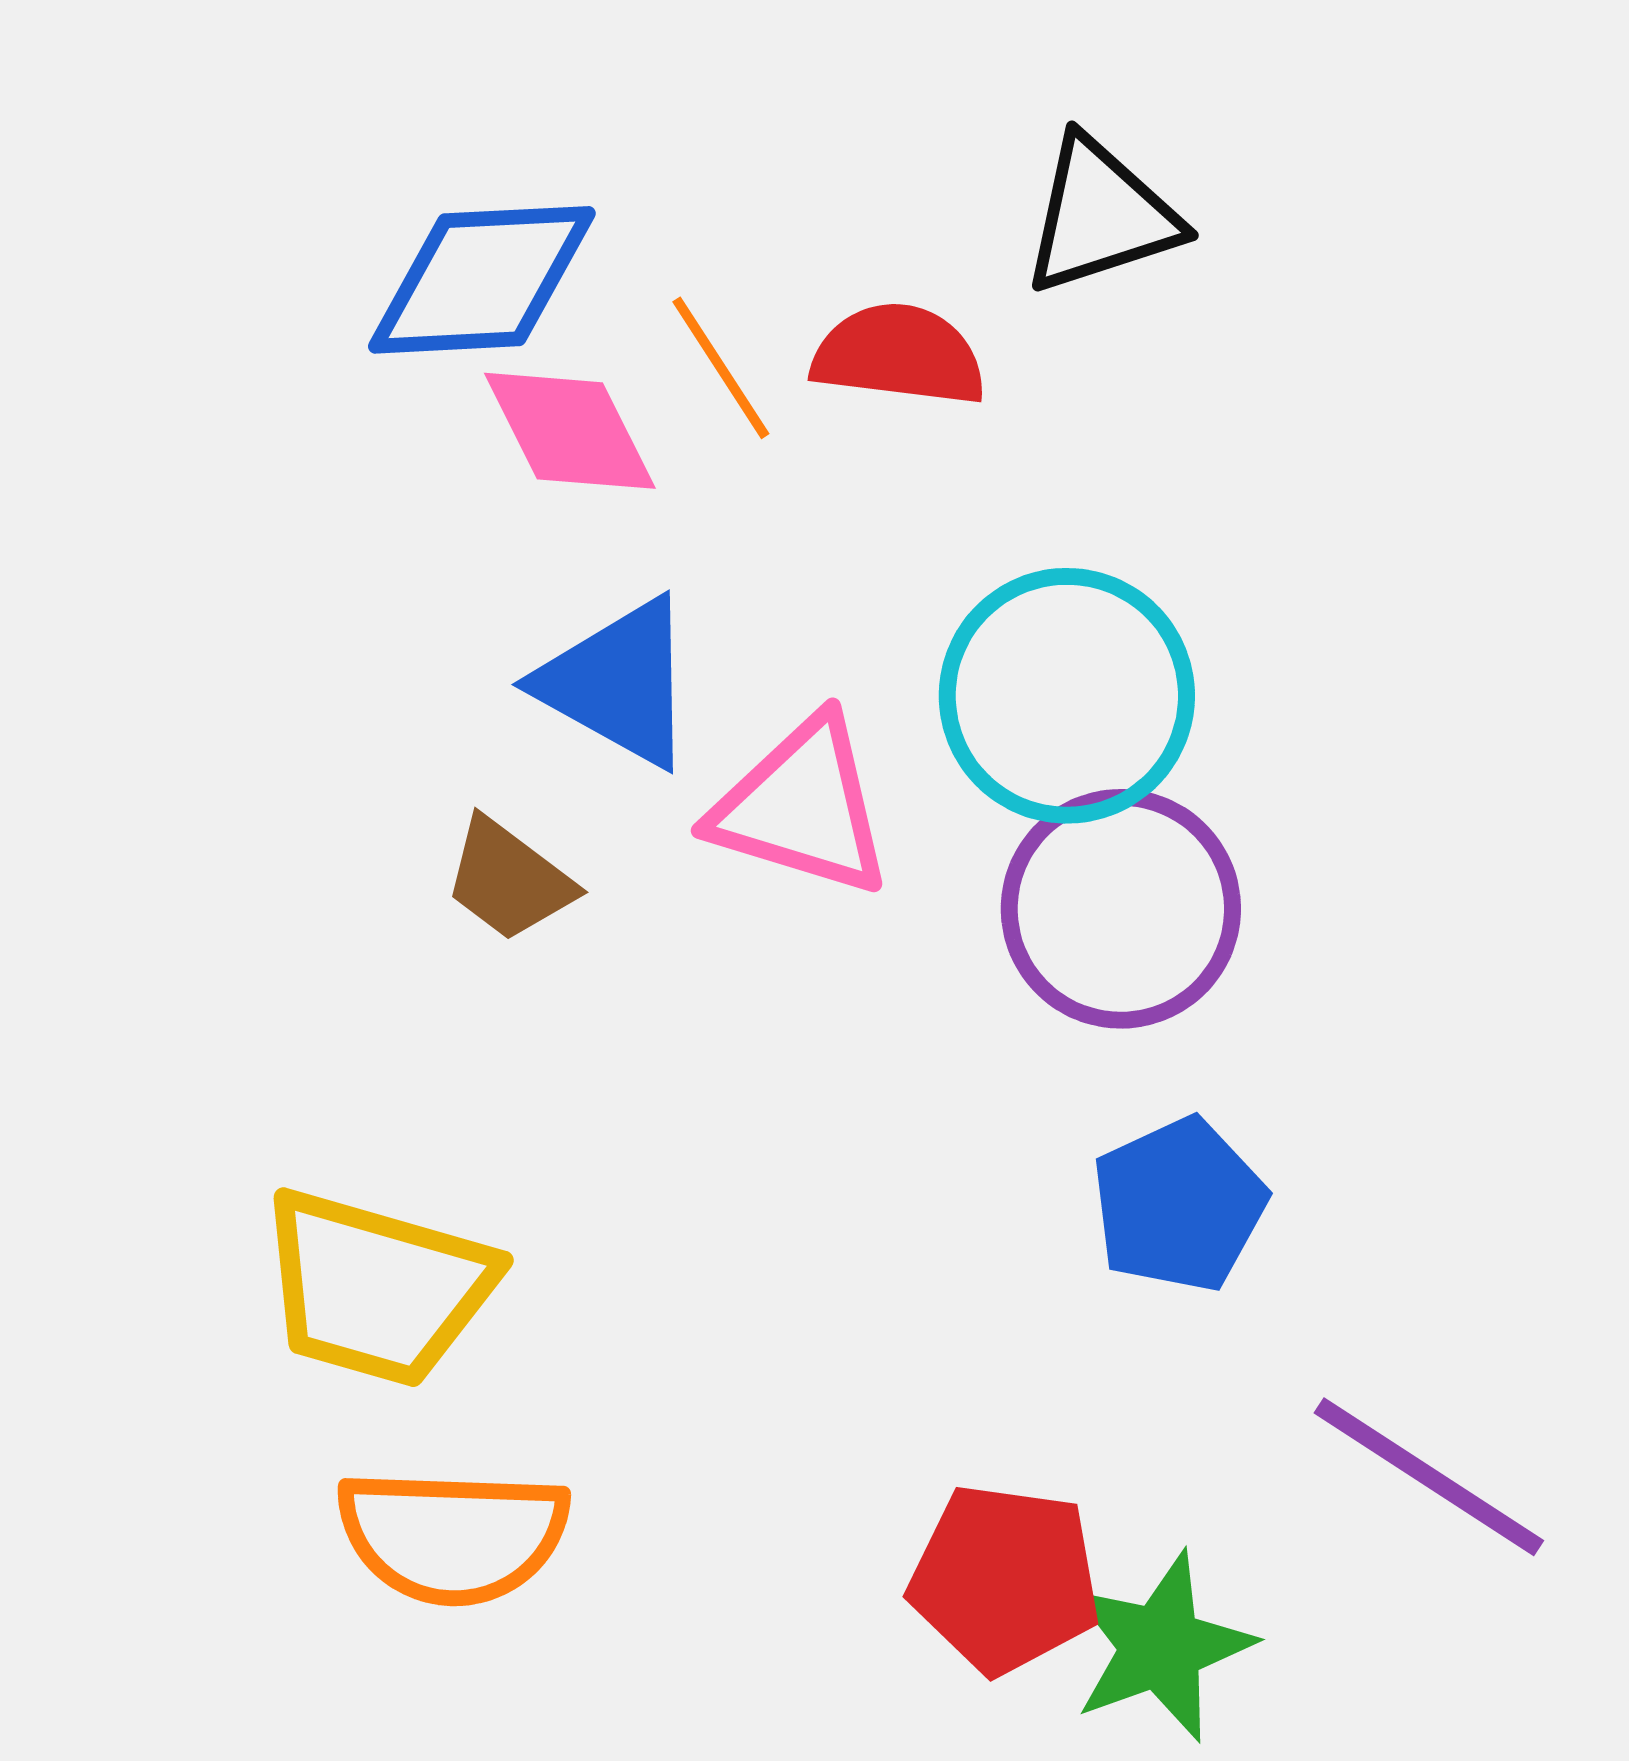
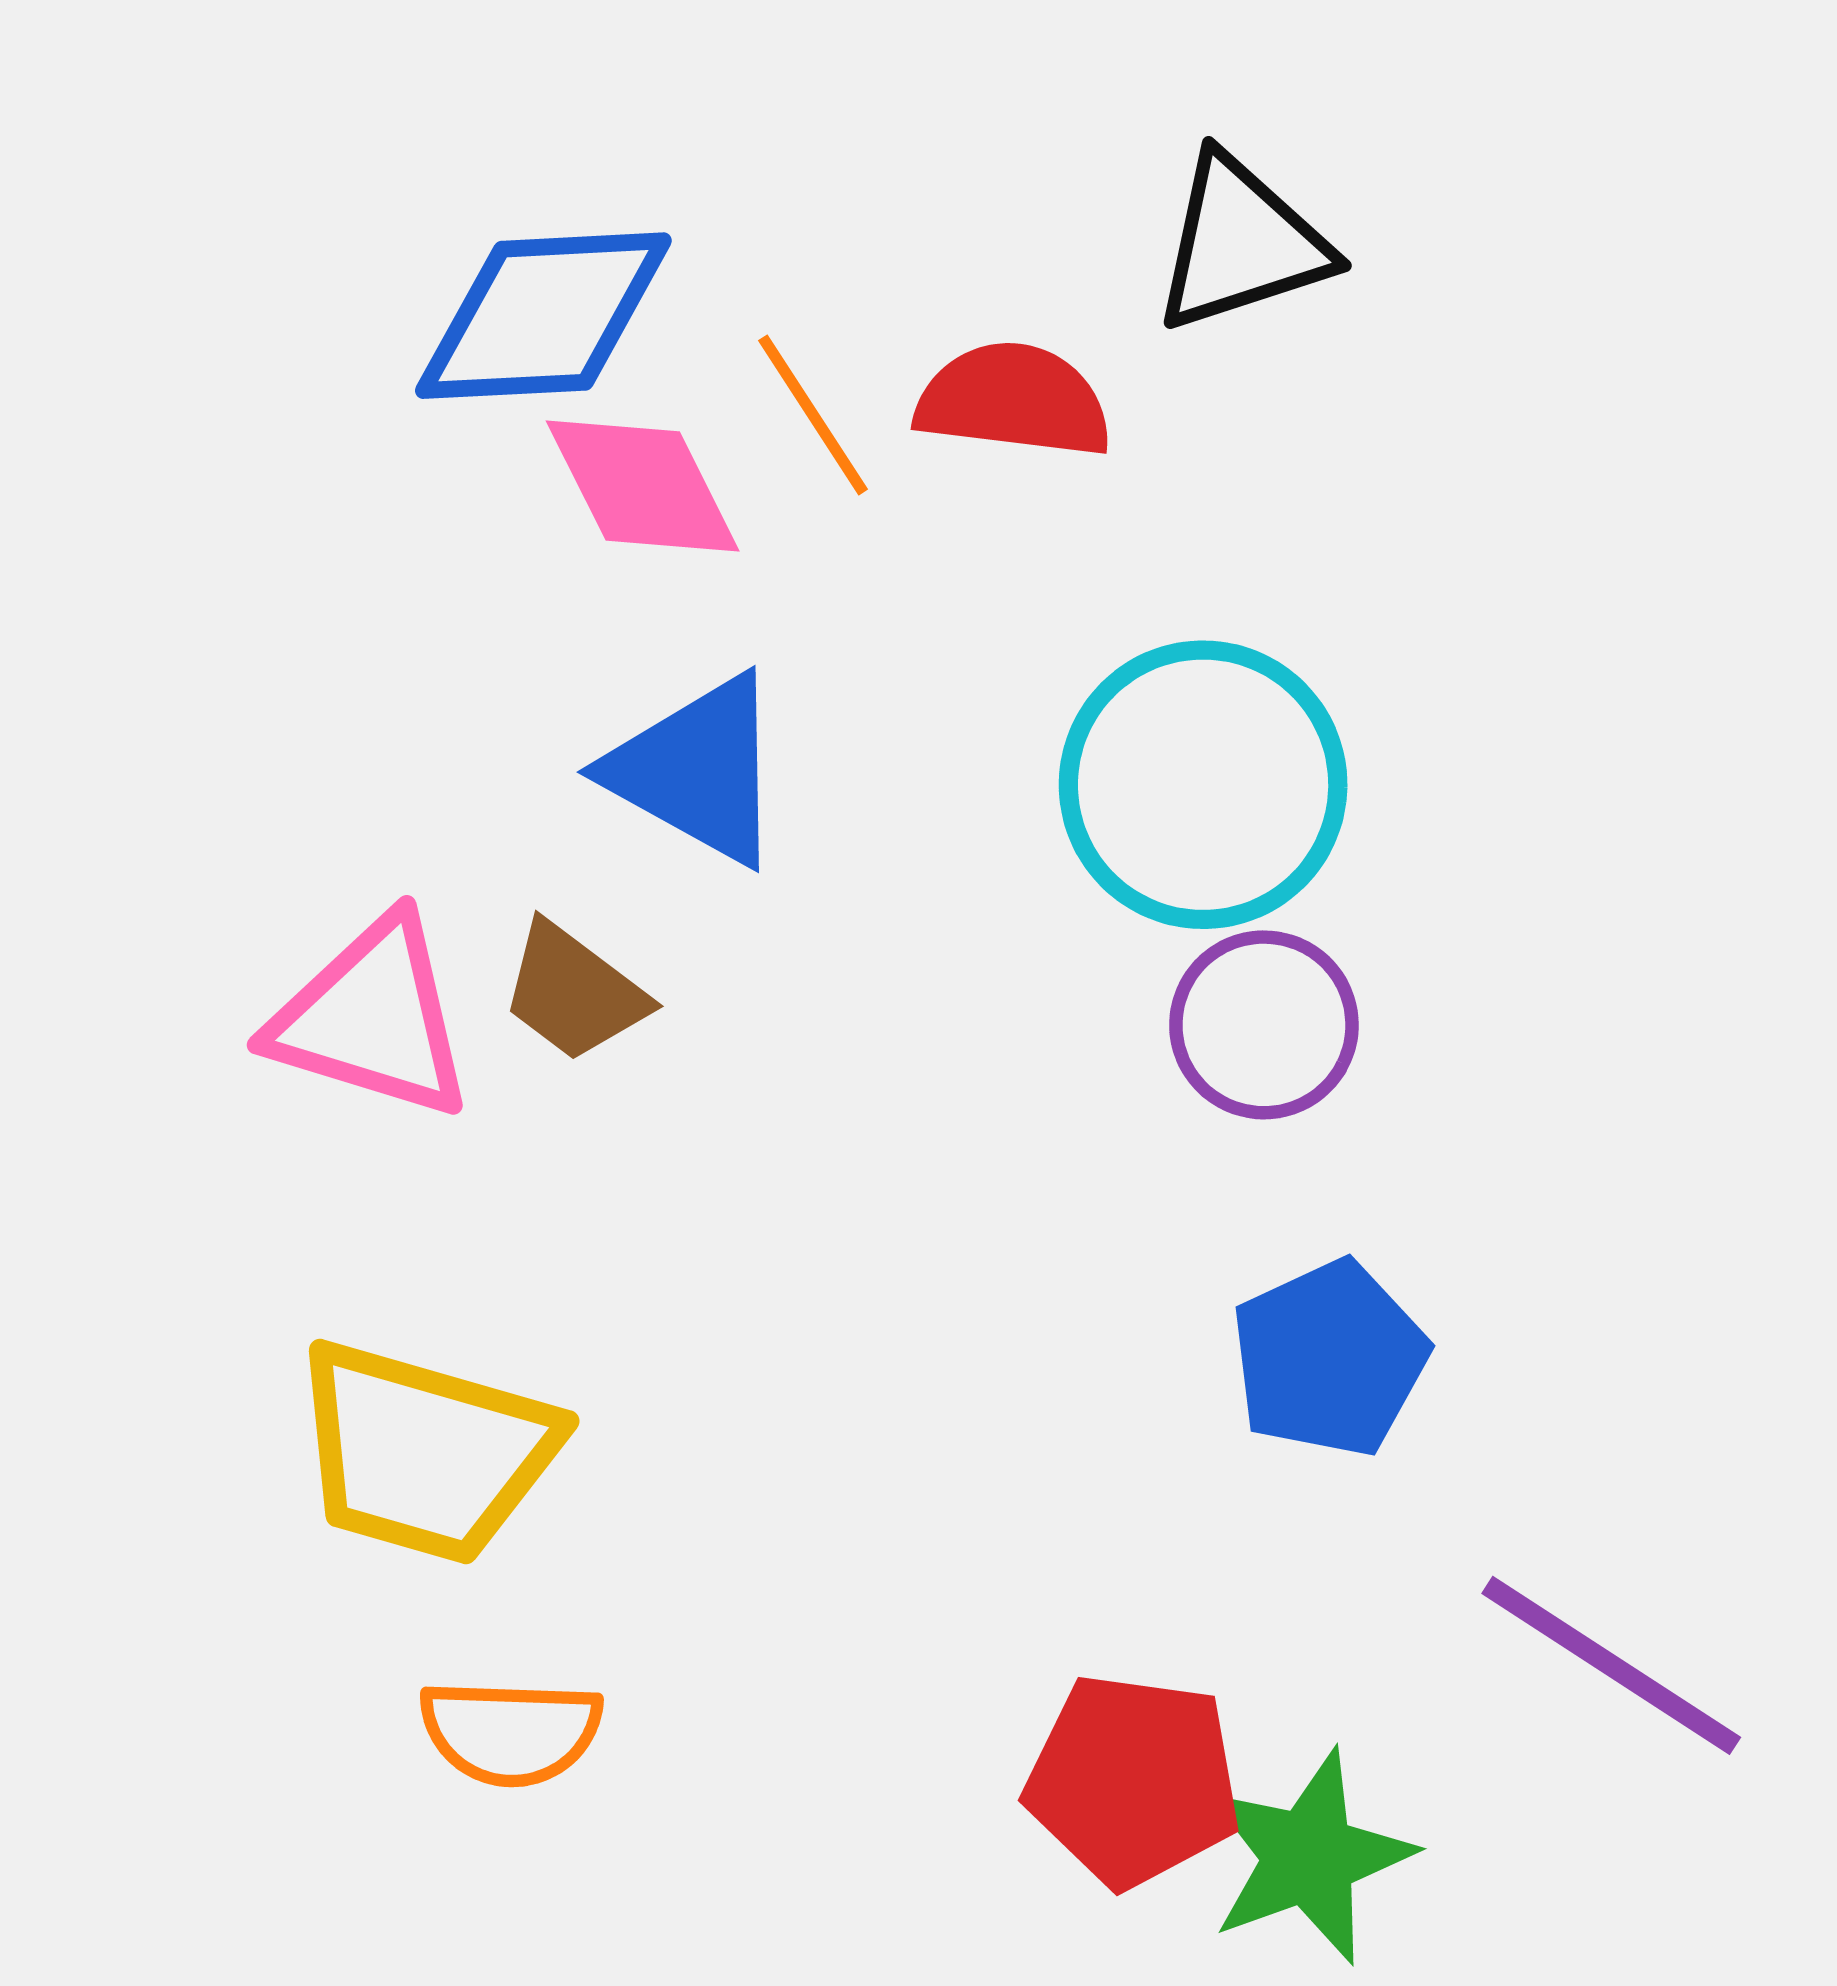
pink triangle: (802, 807) -> (372, 1018), moved
purple circle: (1121, 909) -> (1264, 1025), size x0.7
orange semicircle: (453, 1536) -> (511, 1732), size x0.7

